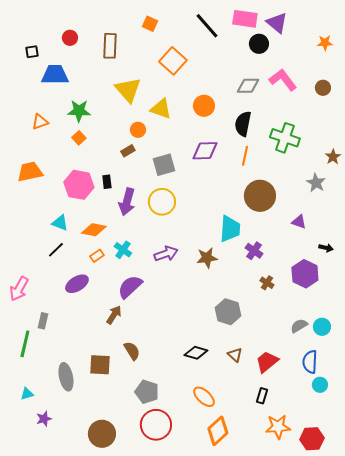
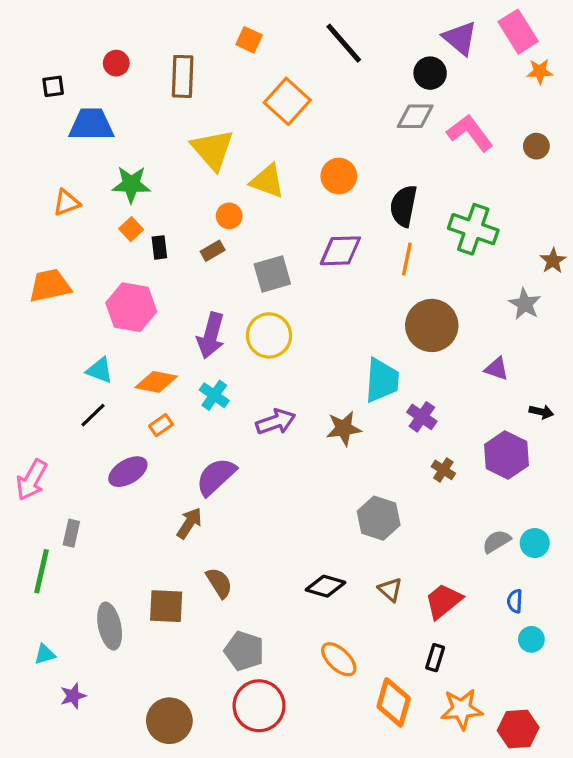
pink rectangle: (245, 19) -> (518, 32), moved, turned 50
gray diamond: (248, 86) -> (415, 116), moved
black rectangle: (107, 182) -> (159, 247), moved
cyan cross: (123, 250) -> (214, 395), moved
blue semicircle: (310, 362) -> (515, 601), size x0.6
orange diamond: (218, 431) -> (394, 702), moved, turned -32

